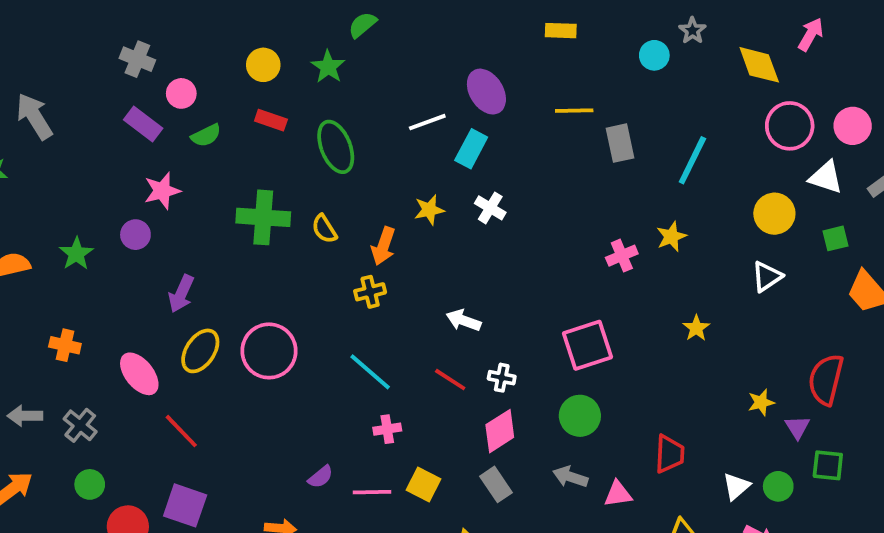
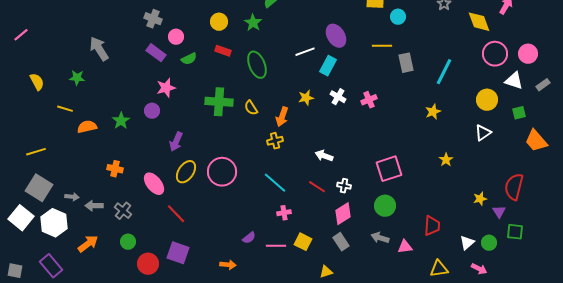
cyan circle: (654, 55) -> (398, 17), moved
pink cross: (622, 256) -> (369, 100), moved

